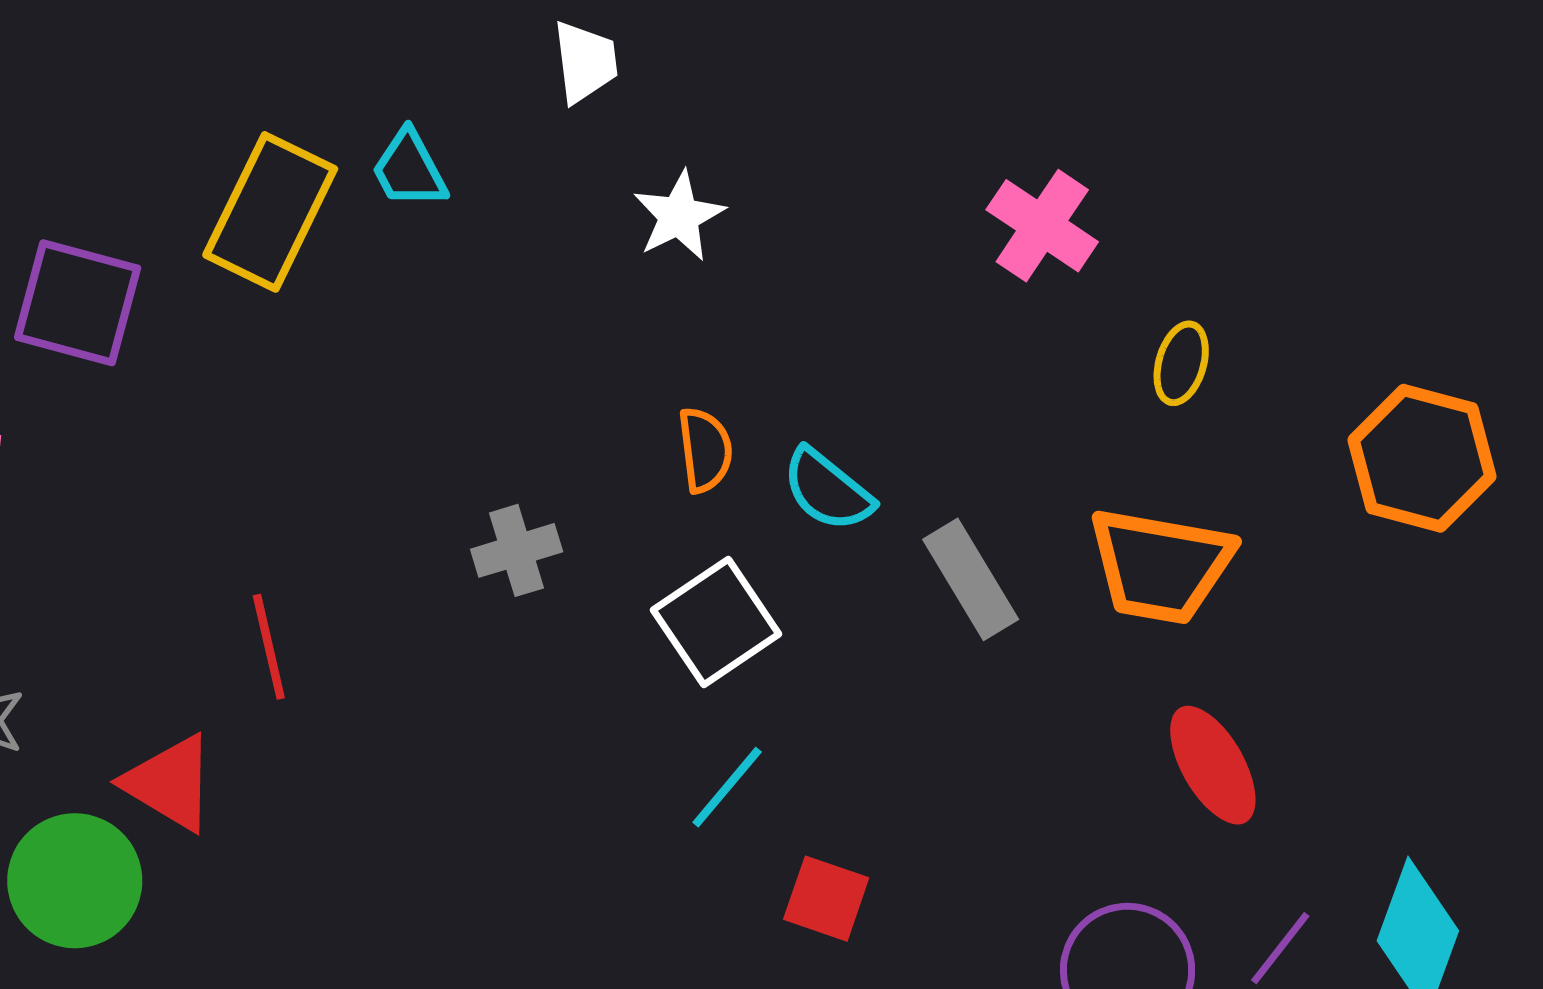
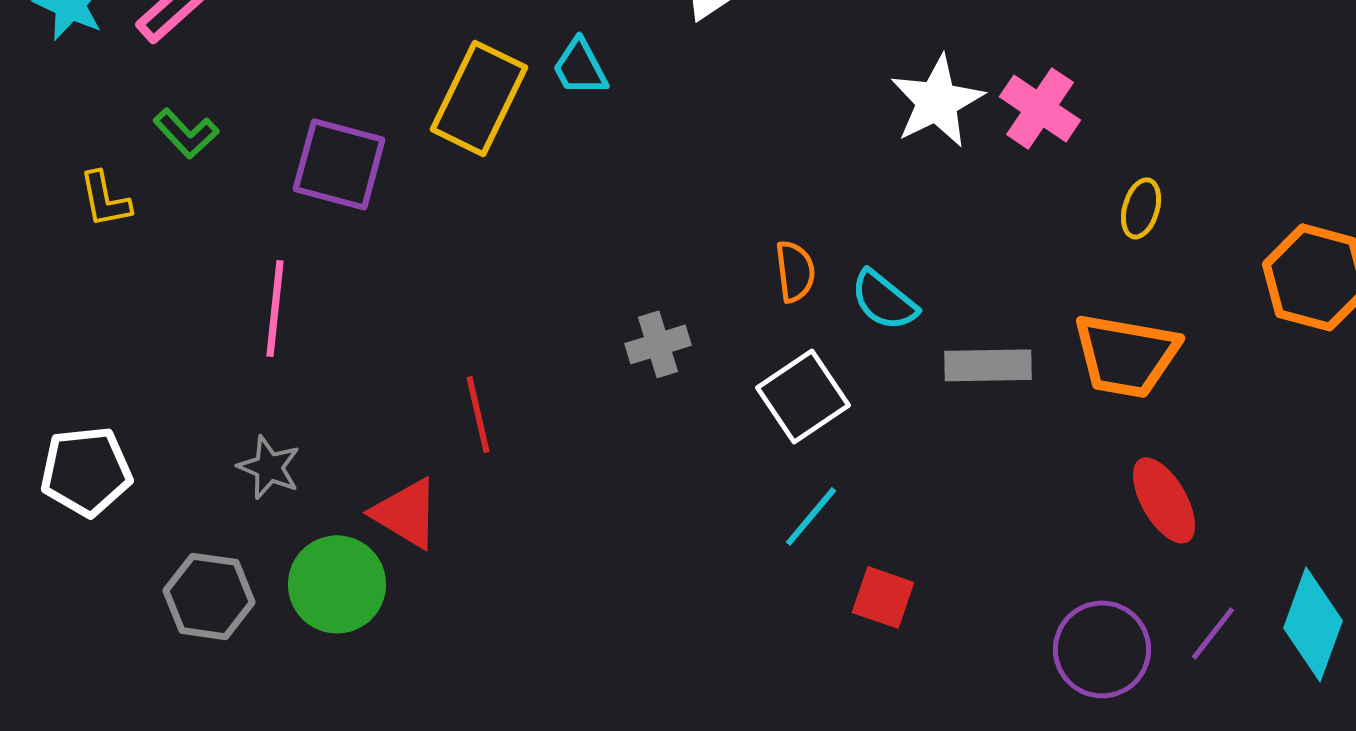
white star: (679, 216) -> (937, 101), moved, size x1.4
gray rectangle: (971, 579) -> (988, 365), turned -60

